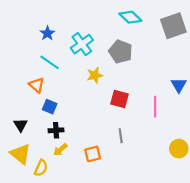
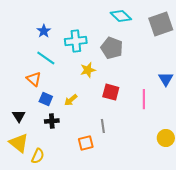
cyan cross: (82, 44) -> (76, 41), turned 30
gray line: (121, 136) -> (103, 126), moved
yellow arrow: (60, 150) -> (71, 100), moved

